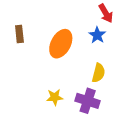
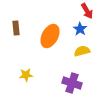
yellow semicircle: (98, 73) -> (82, 51), moved, turned -119
yellow star: (55, 97) -> (26, 75), moved

